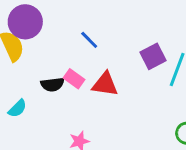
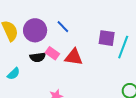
purple circle: (25, 22) -> (35, 30), moved
purple square: (153, 56) -> (107, 38), turned 36

